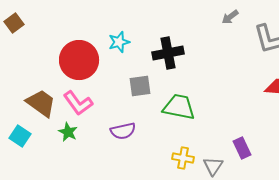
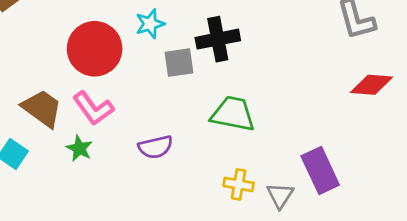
gray square: (140, 86) -> (179, 63), moved
purple rectangle: (242, 148) -> (320, 171), size x1.5

